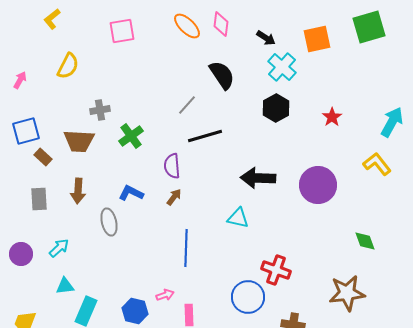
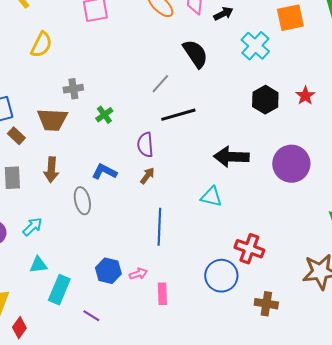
black arrow: (266, 38) -> (223, 14), moved, turned -60
black hexagon: (276, 108) -> (265, 100), moved
green cross: (131, 136) -> (104, 115), size x0.7
blue hexagon: (135, 311) -> (108, 271), moved

